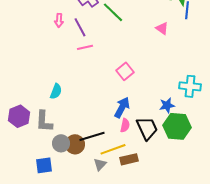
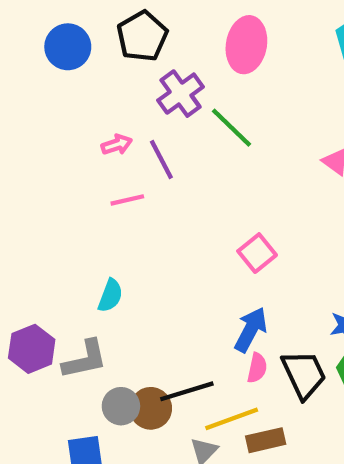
pink arrow: (59, 20) -> (117, 145), turned -112
pink line: (85, 47) -> (127, 200), moved
gray L-shape: (44, 121) -> (85, 359), turned -105

